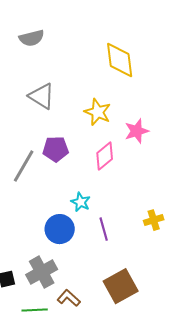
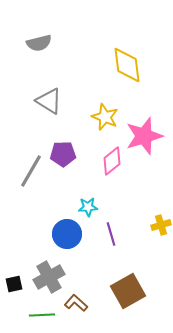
pink star: (137, 131) -> (144, 136), size x1.5
cyan star: (81, 202) -> (88, 207), turned -30

